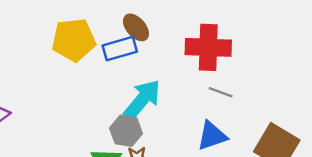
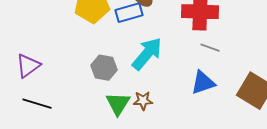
gray hexagon: (126, 131) -> (104, 68), moved

